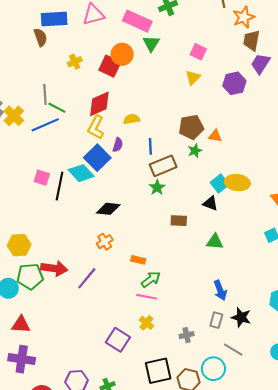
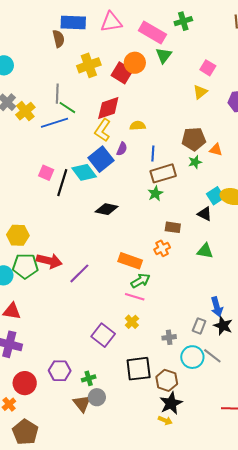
yellow cross: (75, 62) -> (89, 65), size x1.6
orange cross: (105, 242) -> (162, 248), moved
orange rectangle: (138, 260) -> (130, 261), size x1.6
blue arrow: (220, 290) -> (217, 307), moved
cyan circle: (213, 369) -> (192, 357), moved

